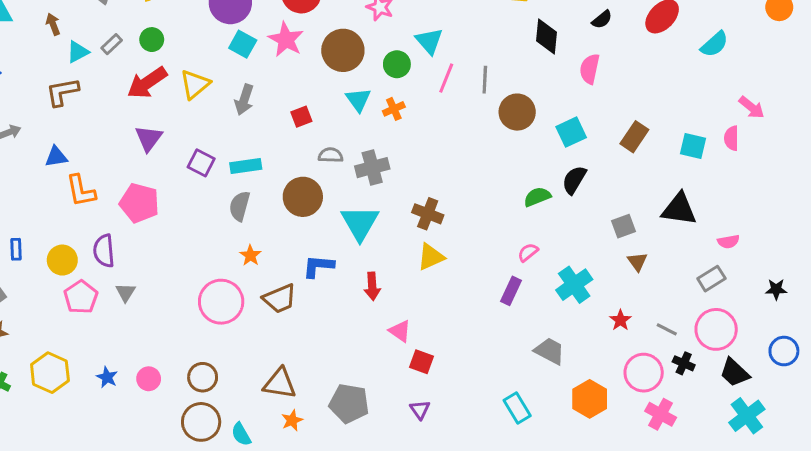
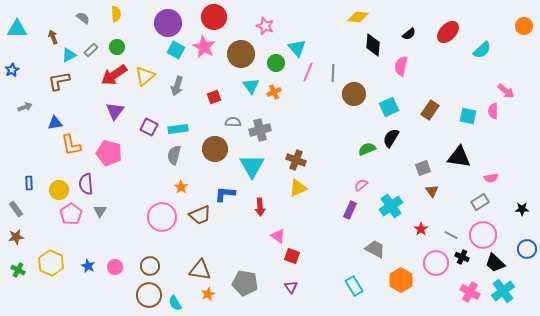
pink cross: (661, 414) -> (470, 292), moved

